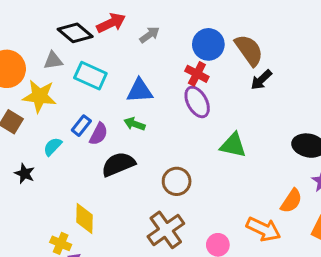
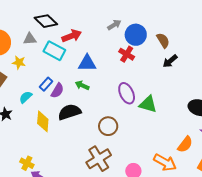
red arrow: (111, 23) -> (72, 36), moved
gray arrow: (149, 35) -> (114, 25), moved
brown semicircle: (249, 50) -> (163, 40), size x0.7
yellow star: (39, 96) -> (19, 62), size x0.6
purple ellipse: (197, 102) -> (127, 93), moved
yellow diamond: (84, 218) -> (43, 121), moved

